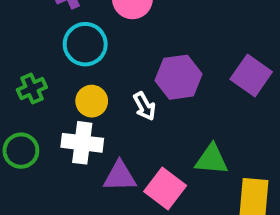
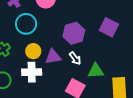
white arrow: (144, 106) -> (75, 58), moved
purple triangle: (120, 176) -> (53, 57), moved

